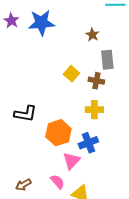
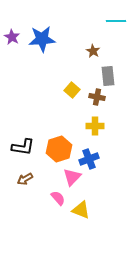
black L-shape: (25, 114) -> (23, 147), moved
brown arrow: (23, 185) -> (25, 179), moved

